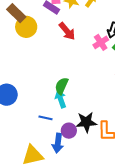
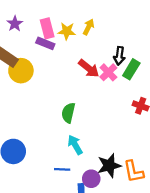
red arrow: (67, 31) -> (89, 68), moved
green semicircle: (62, 86) -> (68, 113), moved

